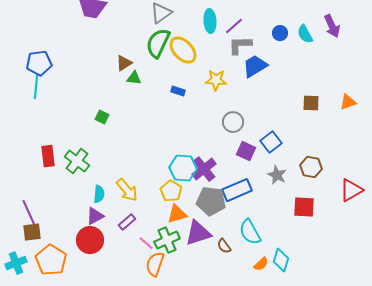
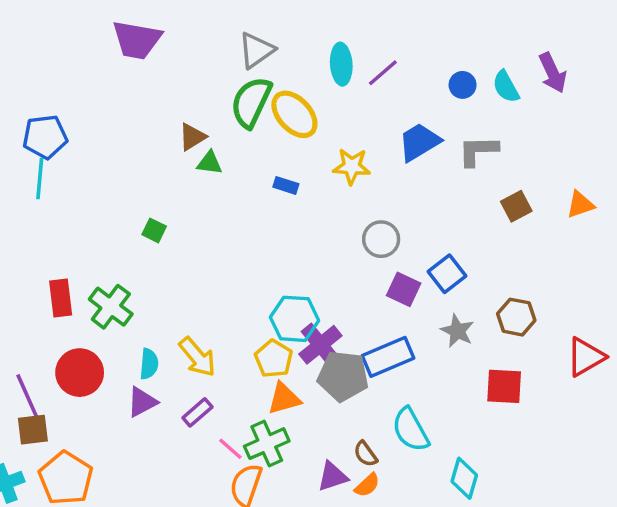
gray L-shape: (240, 45) -> (478, 151), moved
brown square: (311, 103) -> (516, 206), turned -30
purple cross: (204, 169) -> (320, 345), moved
purple triangle: (198, 233) -> (333, 476), moved, size x0.7
red circle: (90, 240) -> (80, 373), moved
orange semicircle: (261, 264) -> (367, 485), moved

